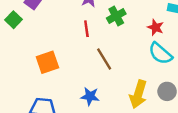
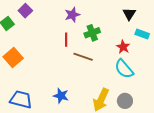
brown line: (104, 59) -> (83, 57), moved, turned -48
orange square: (47, 62) -> (13, 58), moved, turned -30

